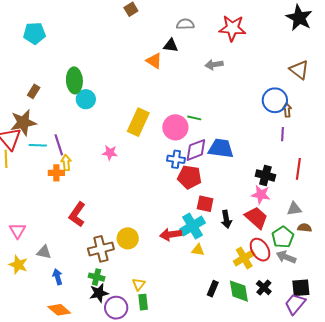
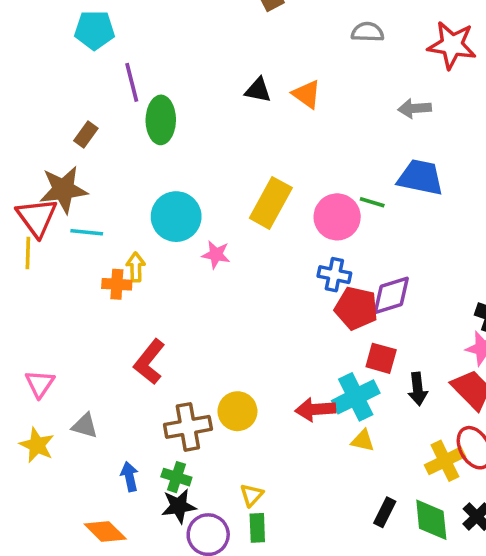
black triangle: (171, 45) -> (258, 90), moved
cyan circle: (86, 99) -> (176, 217), moved, size x1.4
purple line: (59, 145) -> (132, 82), moved
blue trapezoid: (221, 148) -> (420, 177), moved
purple diamond: (196, 150) -> (391, 295), moved
blue arrow: (58, 277) -> (129, 477), moved

